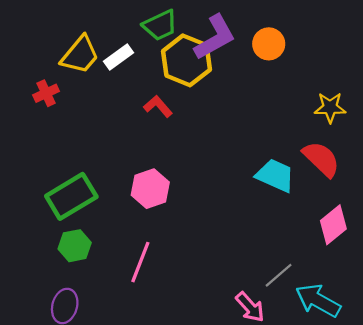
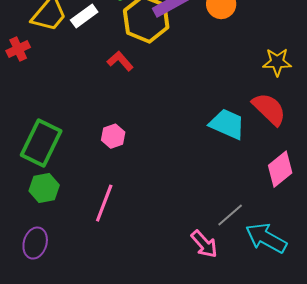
pink hexagon: (150, 189) -> (113, 136), size x0.7
green rectangle: (71, 196) -> (41, 143), turned -33

